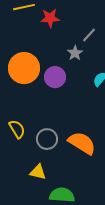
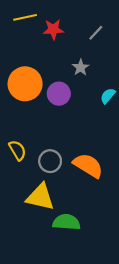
gray line: (89, 35) -> (96, 33), moved
yellow triangle: (38, 172) -> (40, 197), size x1.6

